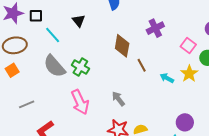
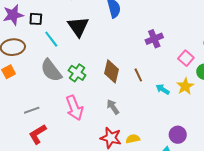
black triangle: (79, 21) -> (78, 27), size x1.6
brown diamond: (122, 46) -> (112, 71), moved
gray line: (27, 104) -> (32, 110), moved

